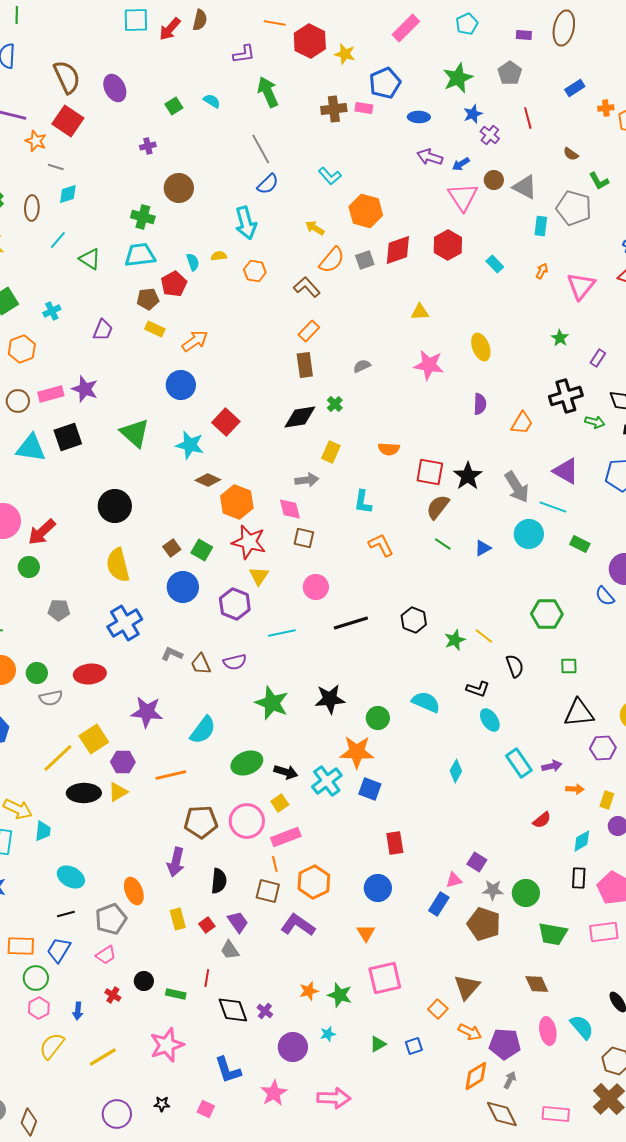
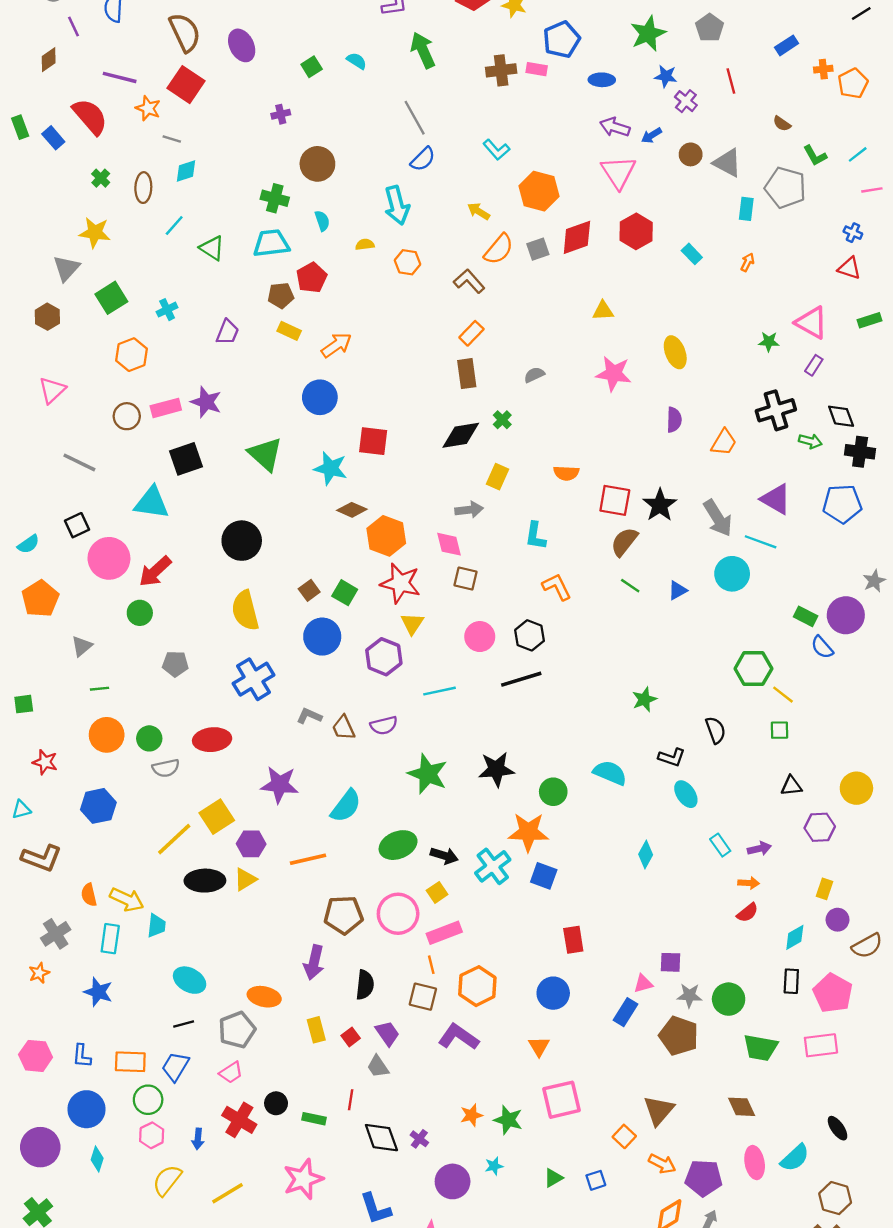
blue star: (473, 114) -> (666, 76), turned 30
pink triangle: (463, 197) -> (618, 172), moved
cyan semicircle: (193, 262) -> (322, 221), moved
pink triangle: (581, 286) -> (811, 323), moved, turned -40
green star: (560, 338) -> (769, 342), turned -30
red square: (226, 422) -> (373, 441), turned -36
cyan triangle: (31, 448) -> (152, 503), moved
green rectangle: (580, 544) -> (806, 616), moved
black hexagon: (414, 620) -> (530, 635), moved
yellow line: (484, 636) -> (783, 695), moved
black triangle: (579, 713) -> (791, 786), size x0.6
cyan rectangle: (519, 763) -> (720, 845), size x0.7
orange arrow: (575, 789) -> (749, 883), moved
purple square: (477, 862) -> (670, 962), turned -30
orange ellipse: (134, 891) -> (264, 997), turned -56
red cross: (113, 995) -> (239, 1120), size x1.8
cyan semicircle: (582, 1027) -> (795, 1158), turned 88

